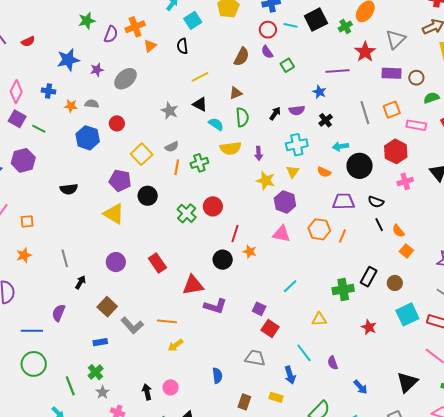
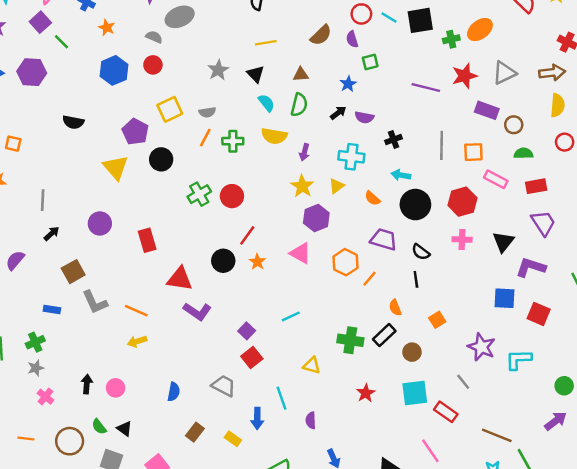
blue star: (319, 92) -> (348, 84), moved
gray semicircle: (92, 104) -> (154, 37), moved
orange semicircle: (398, 231) -> (395, 308), moved

